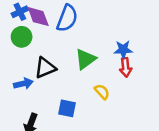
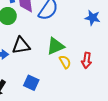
blue star: (123, 49) -> (93, 18), moved
yellow semicircle: (102, 92) -> (65, 62), moved

